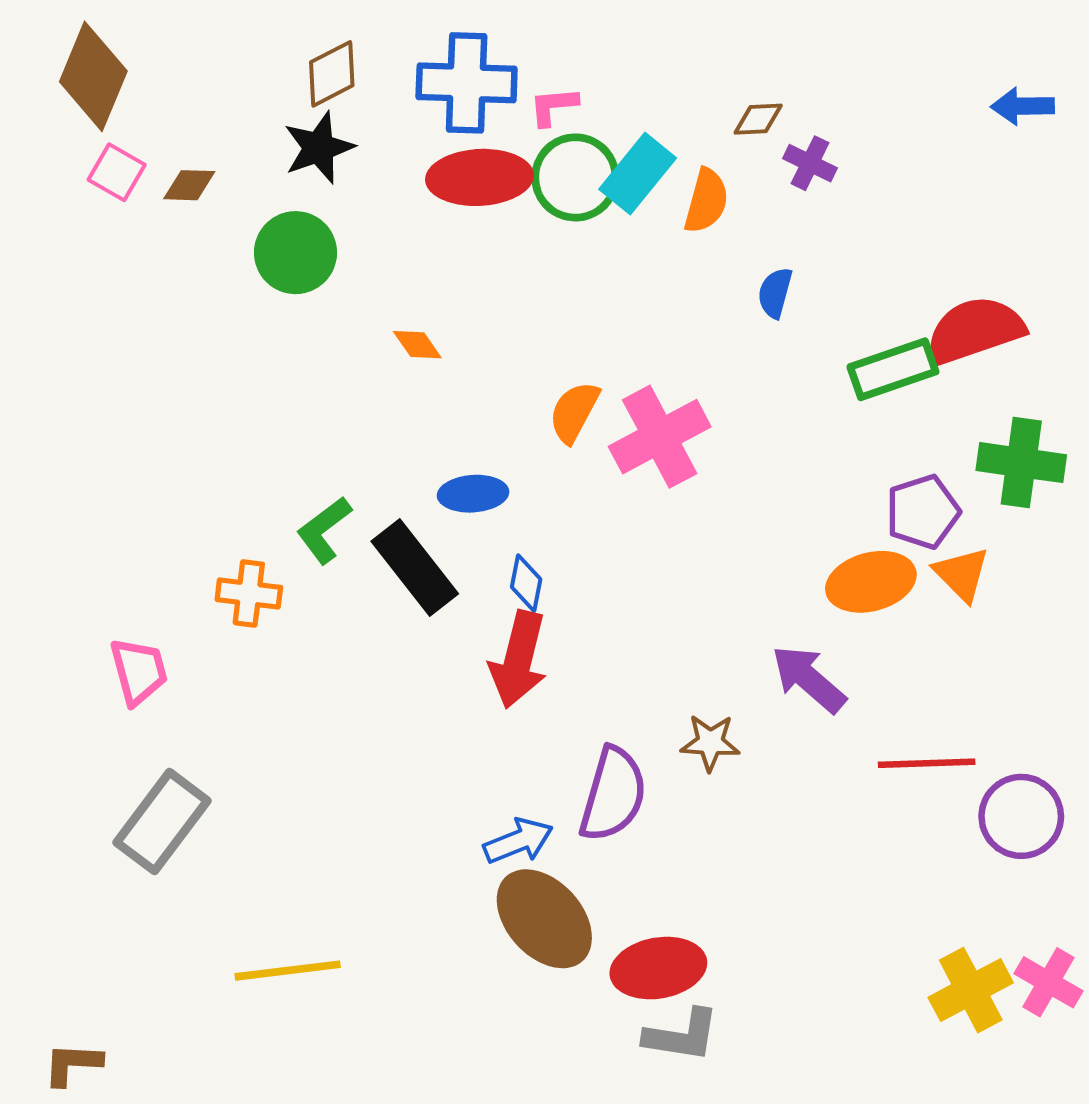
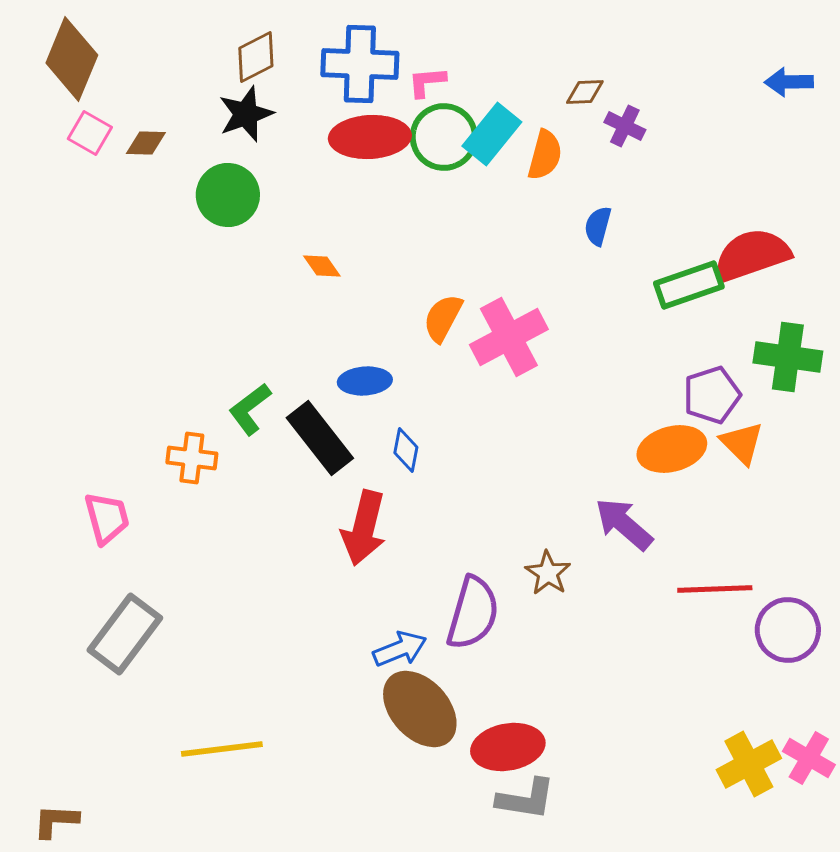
red arrow: (518, 660) -> (364, 528), moved
brown star: (710, 743) -> (548, 573), turned 30

